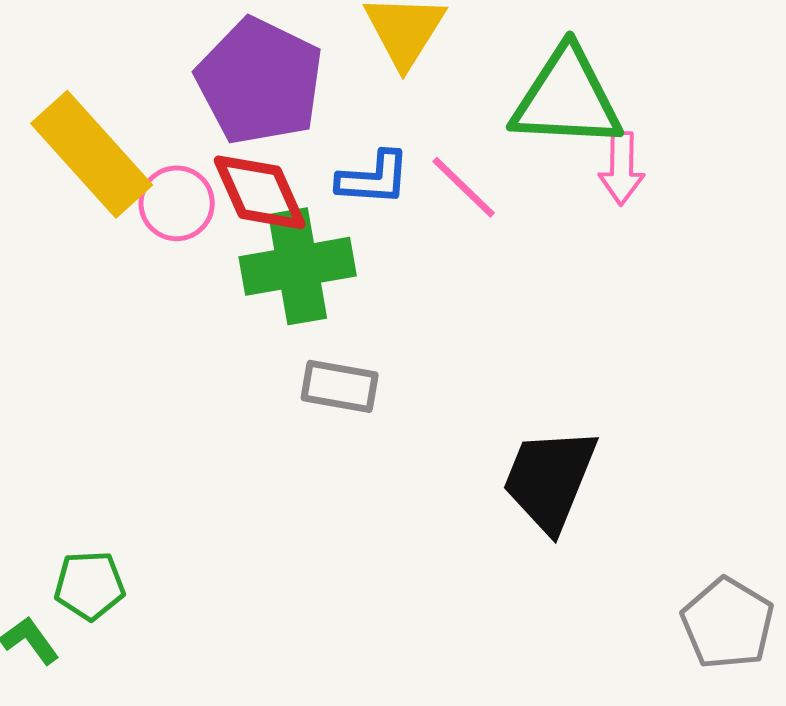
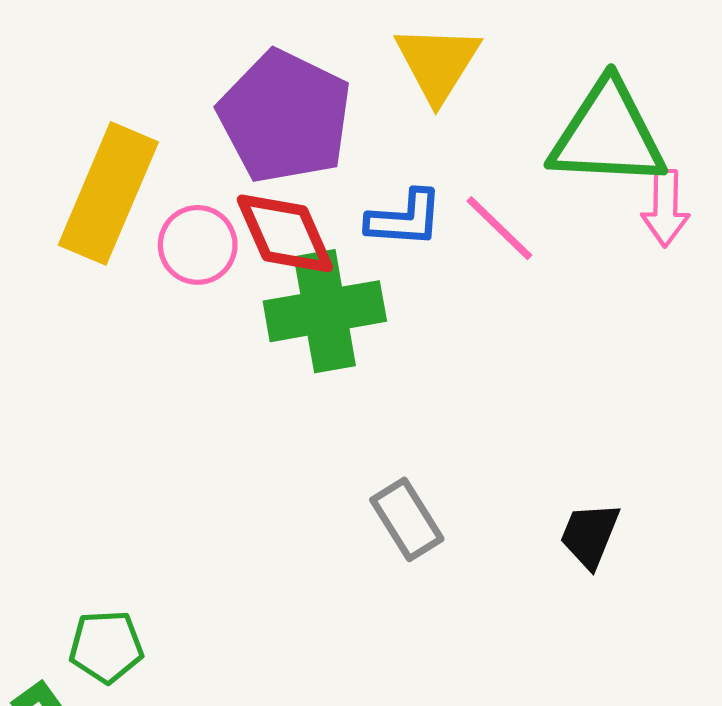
yellow rectangle: (92, 154) -> (108, 193), turned 65
gray rectangle: (340, 386) -> (407, 519), moved, turned 48
black trapezoid: (550, 479) -> (590, 535), size x0.6

